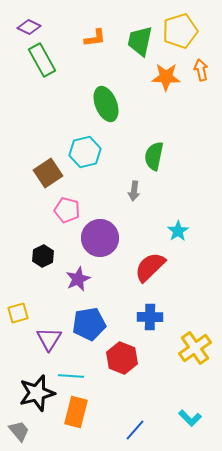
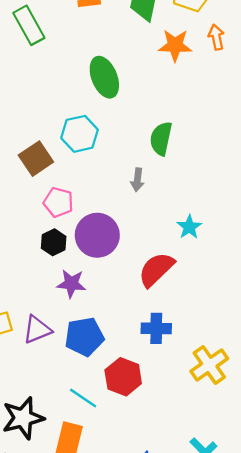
black hexagon: (43, 256) -> (54, 242), moved
purple star: (78, 279) -> (71, 284), turned 30
purple triangle: (49, 339) -> (37, 330), moved, turned 36
cyan line: (71, 376) -> (83, 398), moved, turned 30

